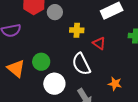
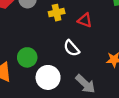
white semicircle: (81, 64) -> (71, 48), size x0.7

